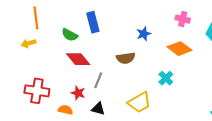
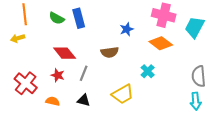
pink cross: (183, 19) -> (164, 15), size x1.6
green semicircle: (70, 35) -> (57, 18), moved
red cross: (37, 91) -> (26, 83), turned 30
red star: (78, 93) -> (58, 75), moved

